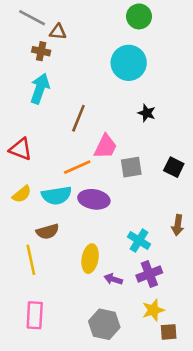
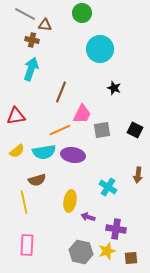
green circle: (139, 16) -> (82, 13), moved
red triangle: (21, 149) -> (16, 116), turned -30
purple cross: (149, 274) -> (116, 229), moved, turned 30
yellow star: (153, 310) -> (107, 251), moved

